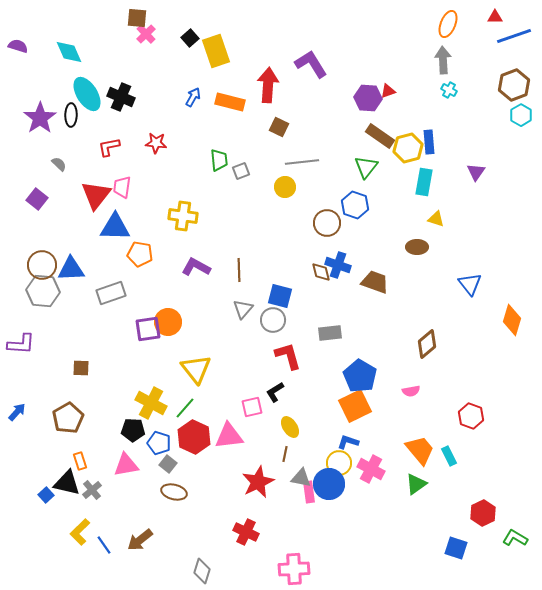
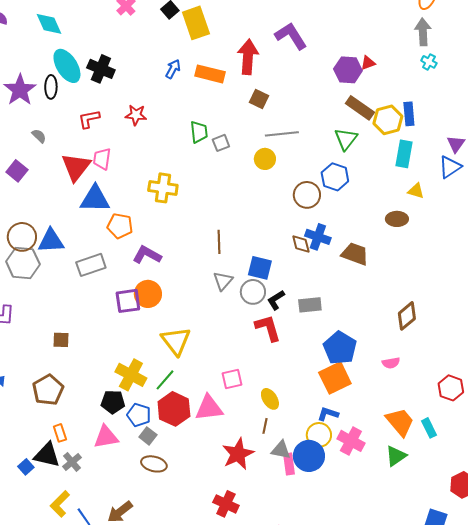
purple L-shape: (196, 267) -> (147, 255), moved
blue triangle: (470, 284) -> (450, 167), moved, turned 35
black L-shape: (275, 392) -> (276, 300), moved

